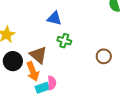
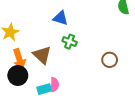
black circle: (13, 61) -> (18, 75), moved
orange arrow: (33, 71) -> (19, 59), moved

